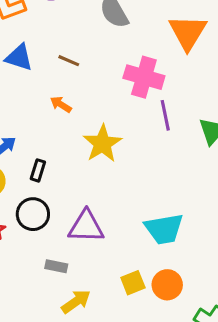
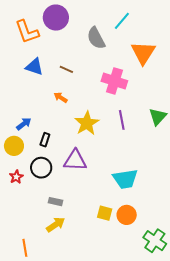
purple line: (165, 115) -> (122, 120), moved
purple triangle: (86, 227) -> (75, 160), moved
yellow square: (133, 283) -> (105, 213), turned 35
yellow arrow: (76, 301) -> (56, 225), moved

